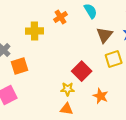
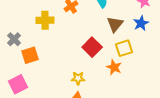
red square: (82, 71) -> (92, 47), moved
orange star: (101, 96) -> (114, 67), moved

